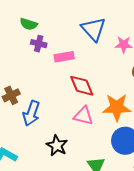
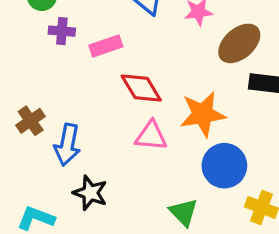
black star: (57, 146) -> (90, 193), moved

